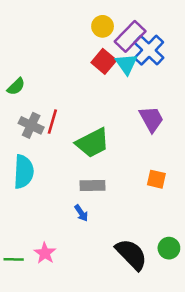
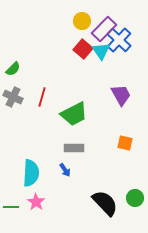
gray cross: (31, 125) -> (13, 97), moved
cyan semicircle: (24, 172) -> (31, 173), moved

